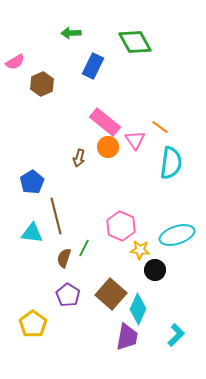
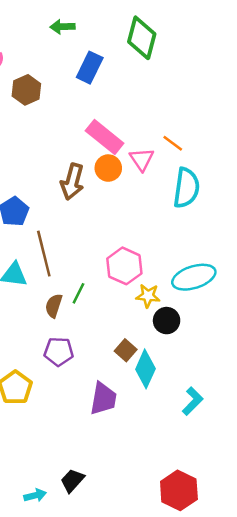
green diamond: (135, 42) -> (142, 38), turned 44
brown arrow: (79, 158) -> (72, 182), size x1.6
brown square: (111, 294) -> (126, 350), moved, size x0.6
purple pentagon: (68, 295) -> (59, 352), turned -30
purple trapezoid: (127, 337) -> (103, 399), moved

